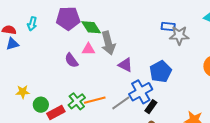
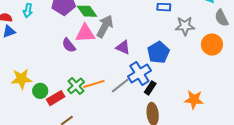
gray star: (179, 35) -> (185, 26), moved
gray arrow: (108, 43) -> (105, 26), turned -135
pink triangle: (88, 49) -> (85, 33), size x1.5
yellow star: (23, 92) -> (22, 79), size x1.5

